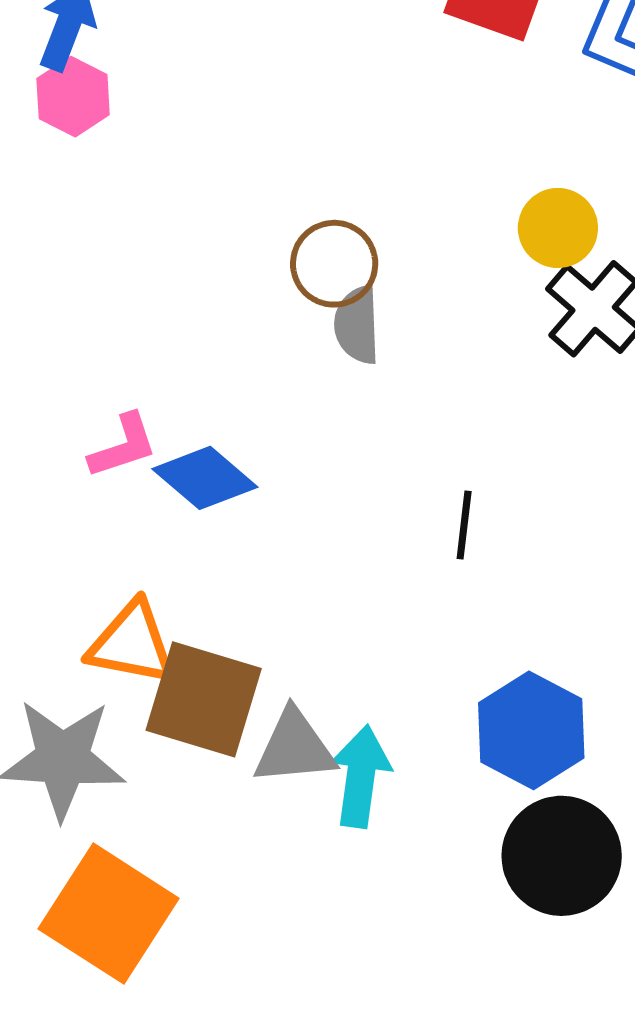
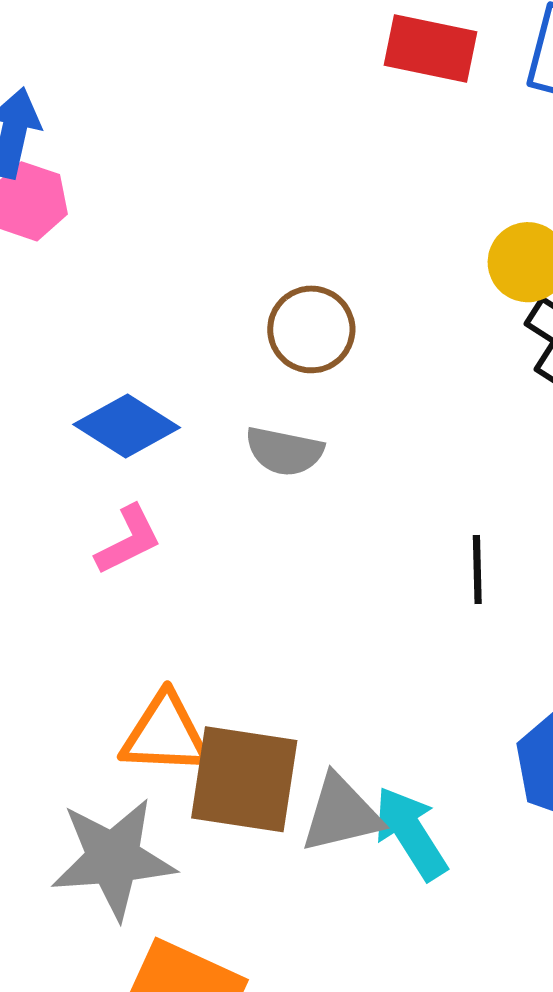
gray semicircle: (357, 325) -> (284, 451), moved, turned -68
blue diamond: (205, 478) -> (127, 426), moved
cyan arrow: (361, 776) -> (411, 833), turned -32

